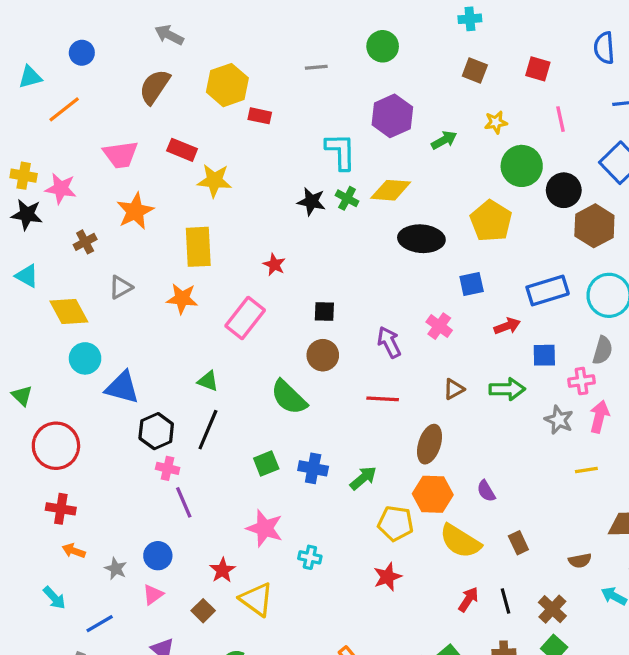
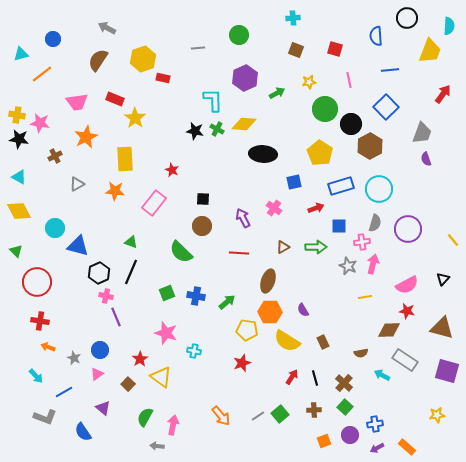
yellow star: (214, 181) -> (135, 118), turned 30
yellow pentagon: (491, 221) -> (320, 153), moved
yellow diamond: (69, 312) -> (19, 211), moved

